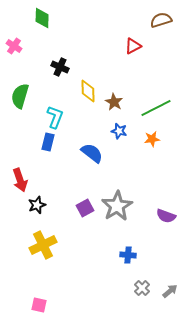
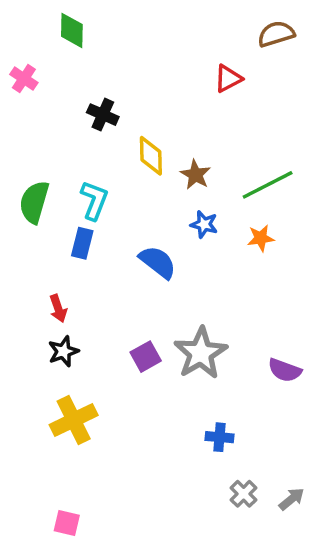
green semicircle: (20, 96) -> (34, 202), moved
red arrow: (20, 180) -> (58, 308), moved, size x0.7

